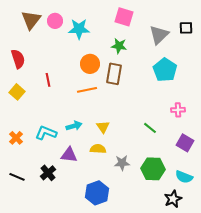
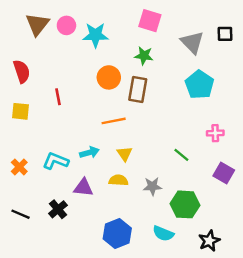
gray triangle: (159, 35) -> (192, 42), turned -30
orange line: (87, 90) -> (114, 121), moved
yellow square: (17, 92) -> (20, 111), turned -35
gray star: (122, 163) -> (152, 186), moved
cyan semicircle: (184, 177) -> (163, 234), moved

